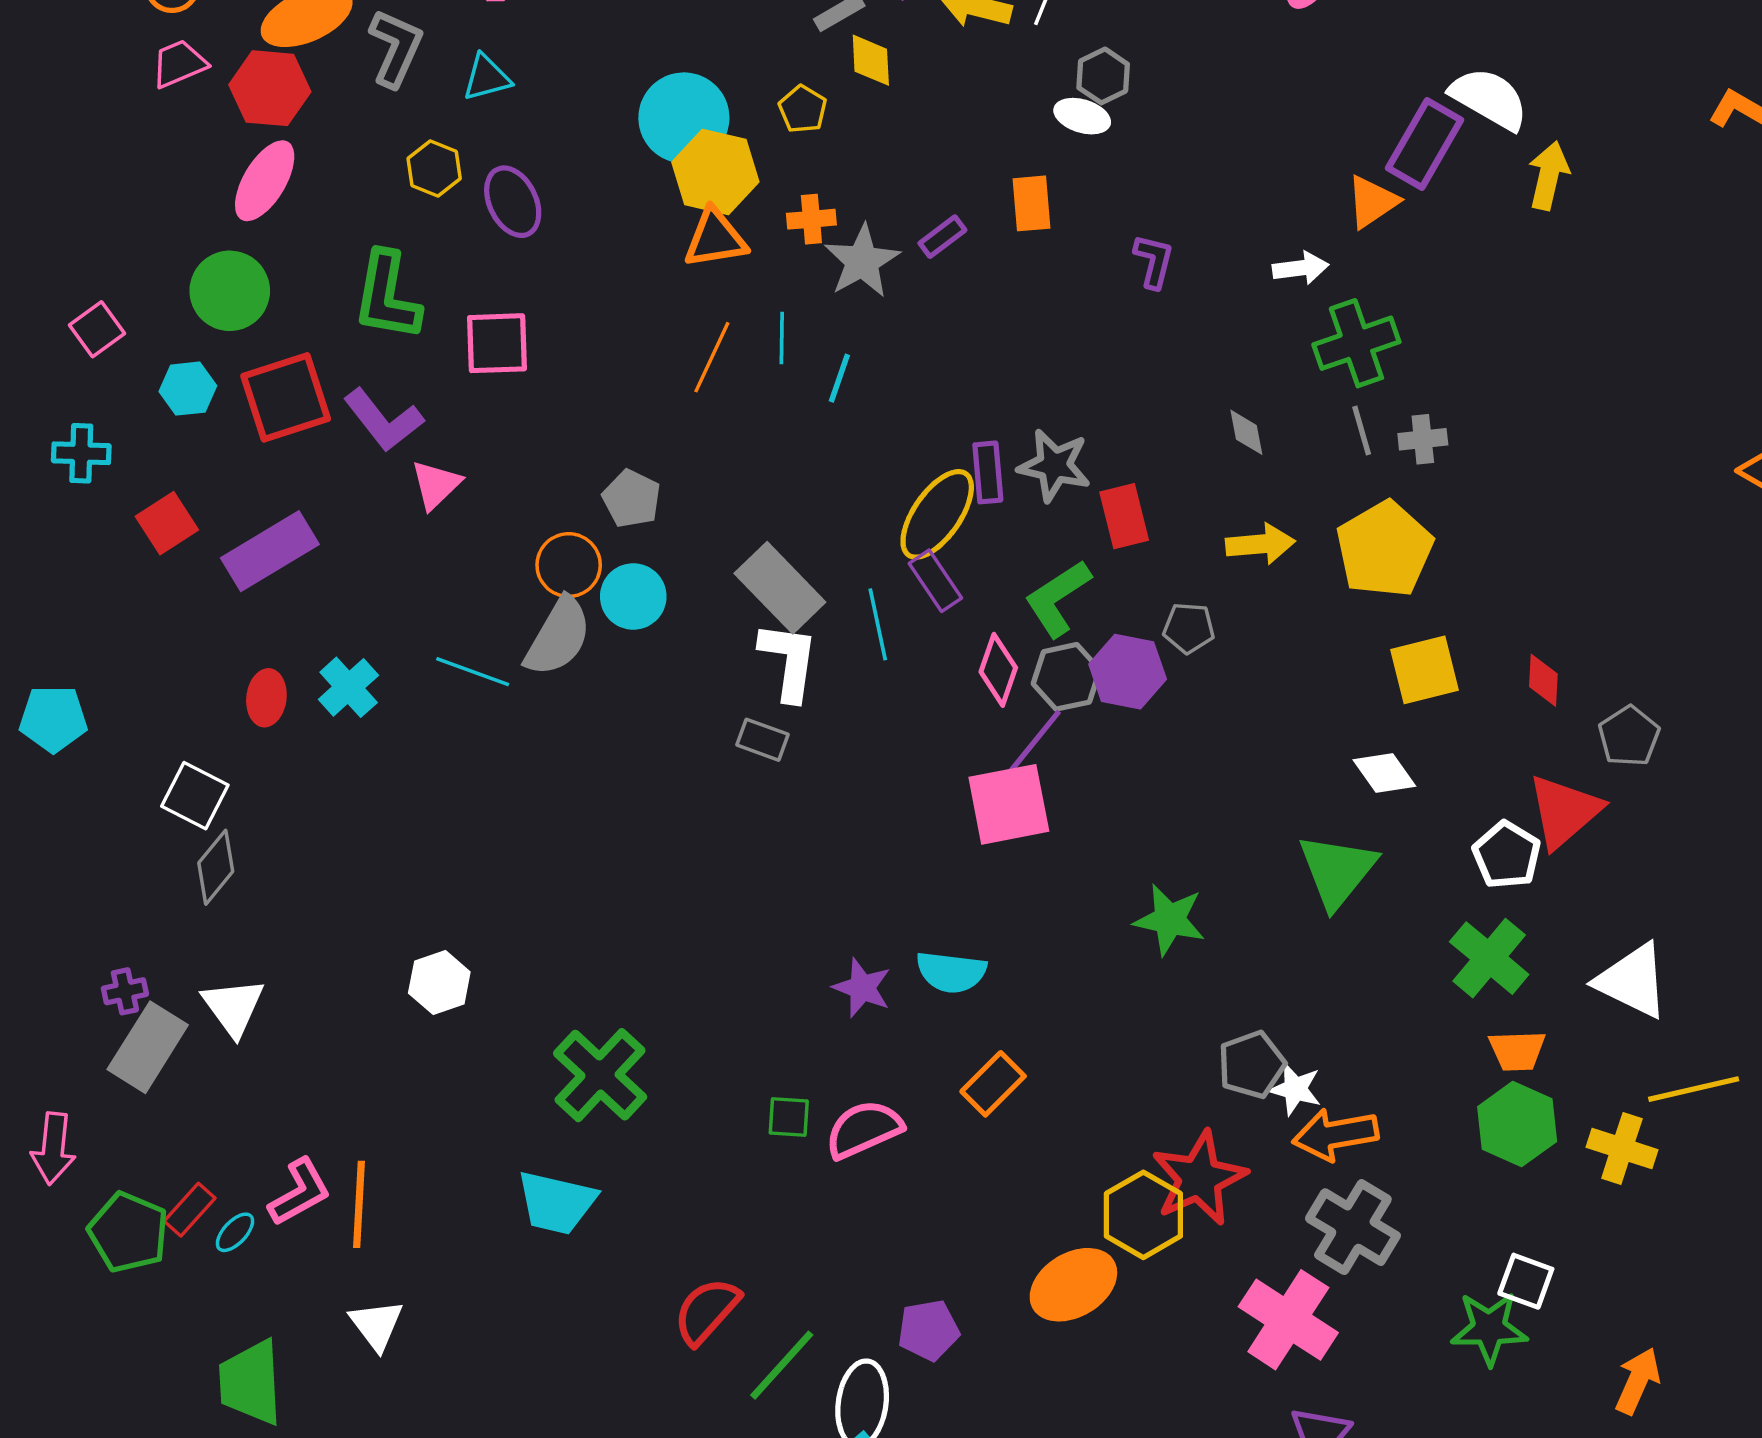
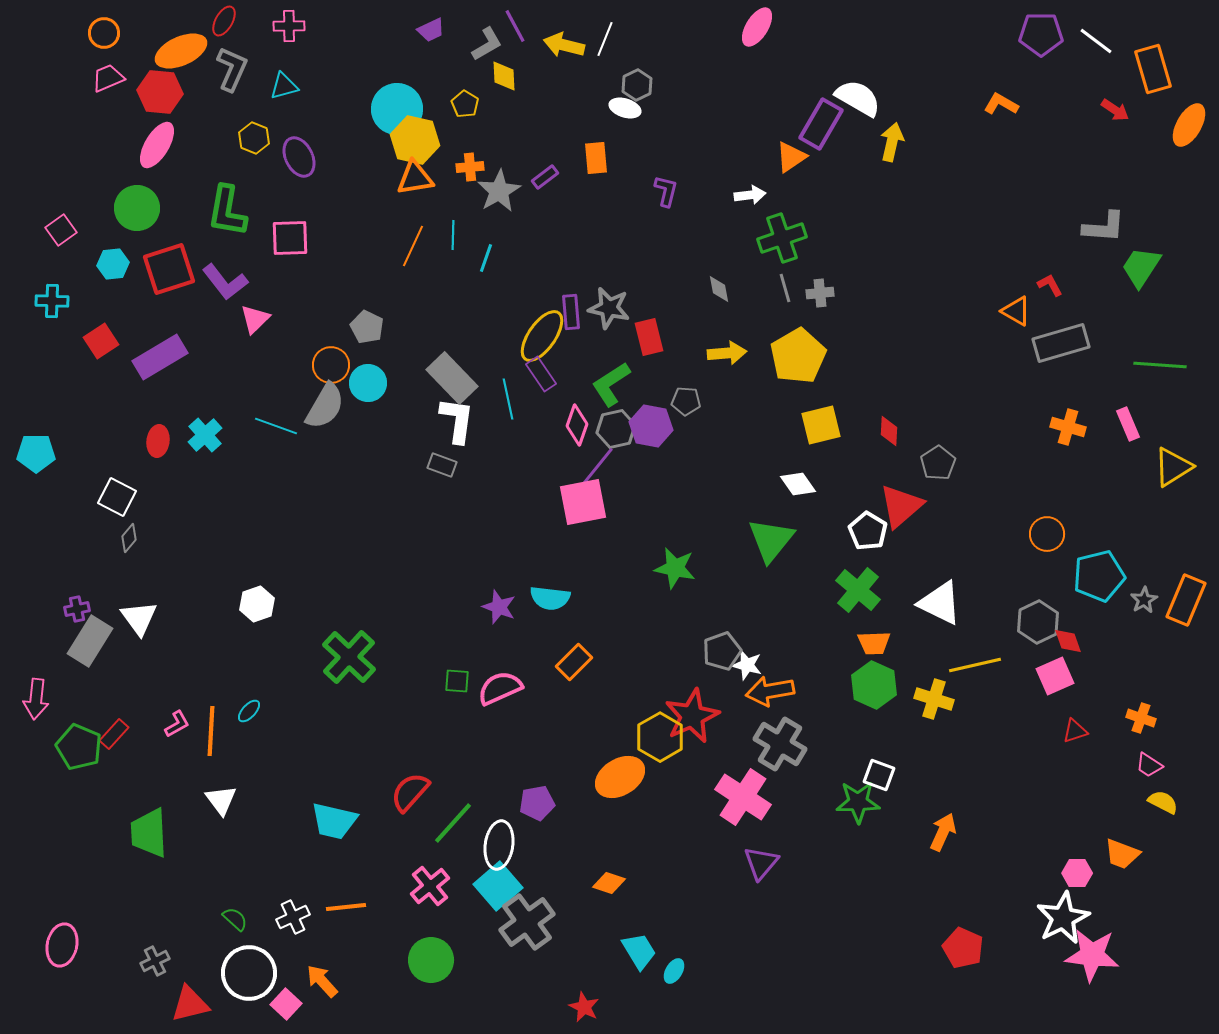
gray diamond: (216, 867) -> (129, 538), size x0.7
pink L-shape: (300, 1192) -> (177, 724), size x0.7
cyan trapezoid: (556, 1203) -> (334, 821), moved
cyan ellipse: (235, 1232) -> (249, 711), moved

